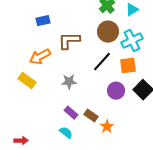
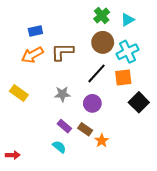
orange arrow: (40, 57) -> (32, 55), moved
purple circle: (116, 91) -> (92, 103), moved

